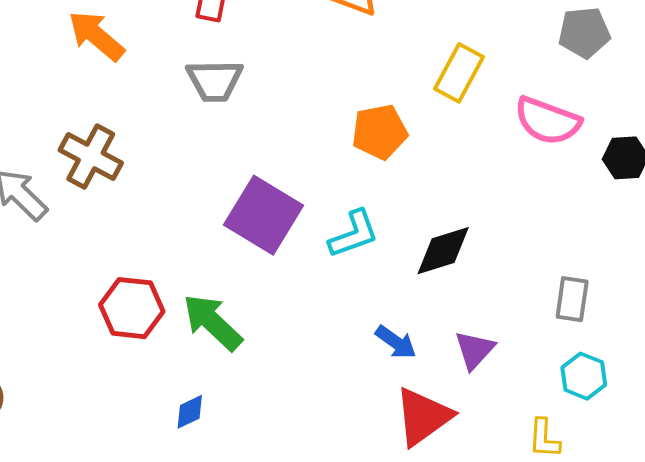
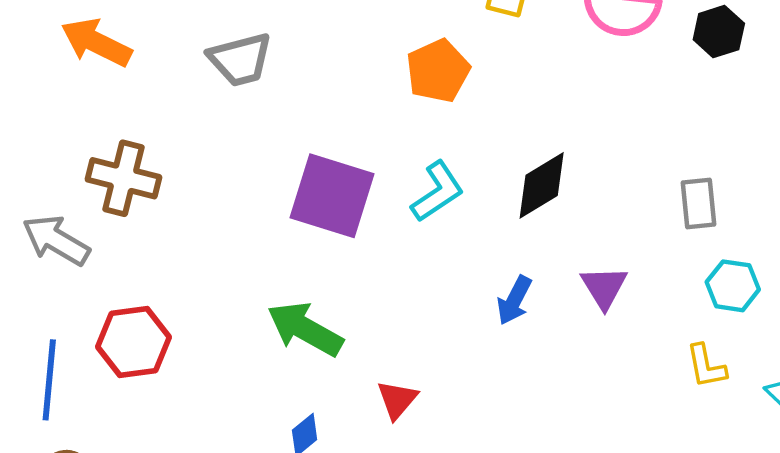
red hexagon: (132, 308) -> (134, 342), moved
blue arrow: (396, 342) -> (514, 300), turned 96
red triangle: (423, 417) -> (397, 400), moved, size x0.6

